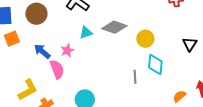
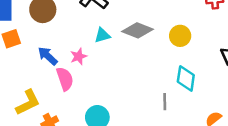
yellow circle: (145, 39) -> (180, 36), moved
gray line: (135, 77) -> (165, 102), moved

